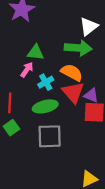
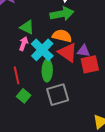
green triangle: (36, 52) -> (27, 27), turned 35
cyan cross: (46, 82) -> (42, 50), size x1.6
green ellipse: (45, 106) -> (47, 70), turned -60

